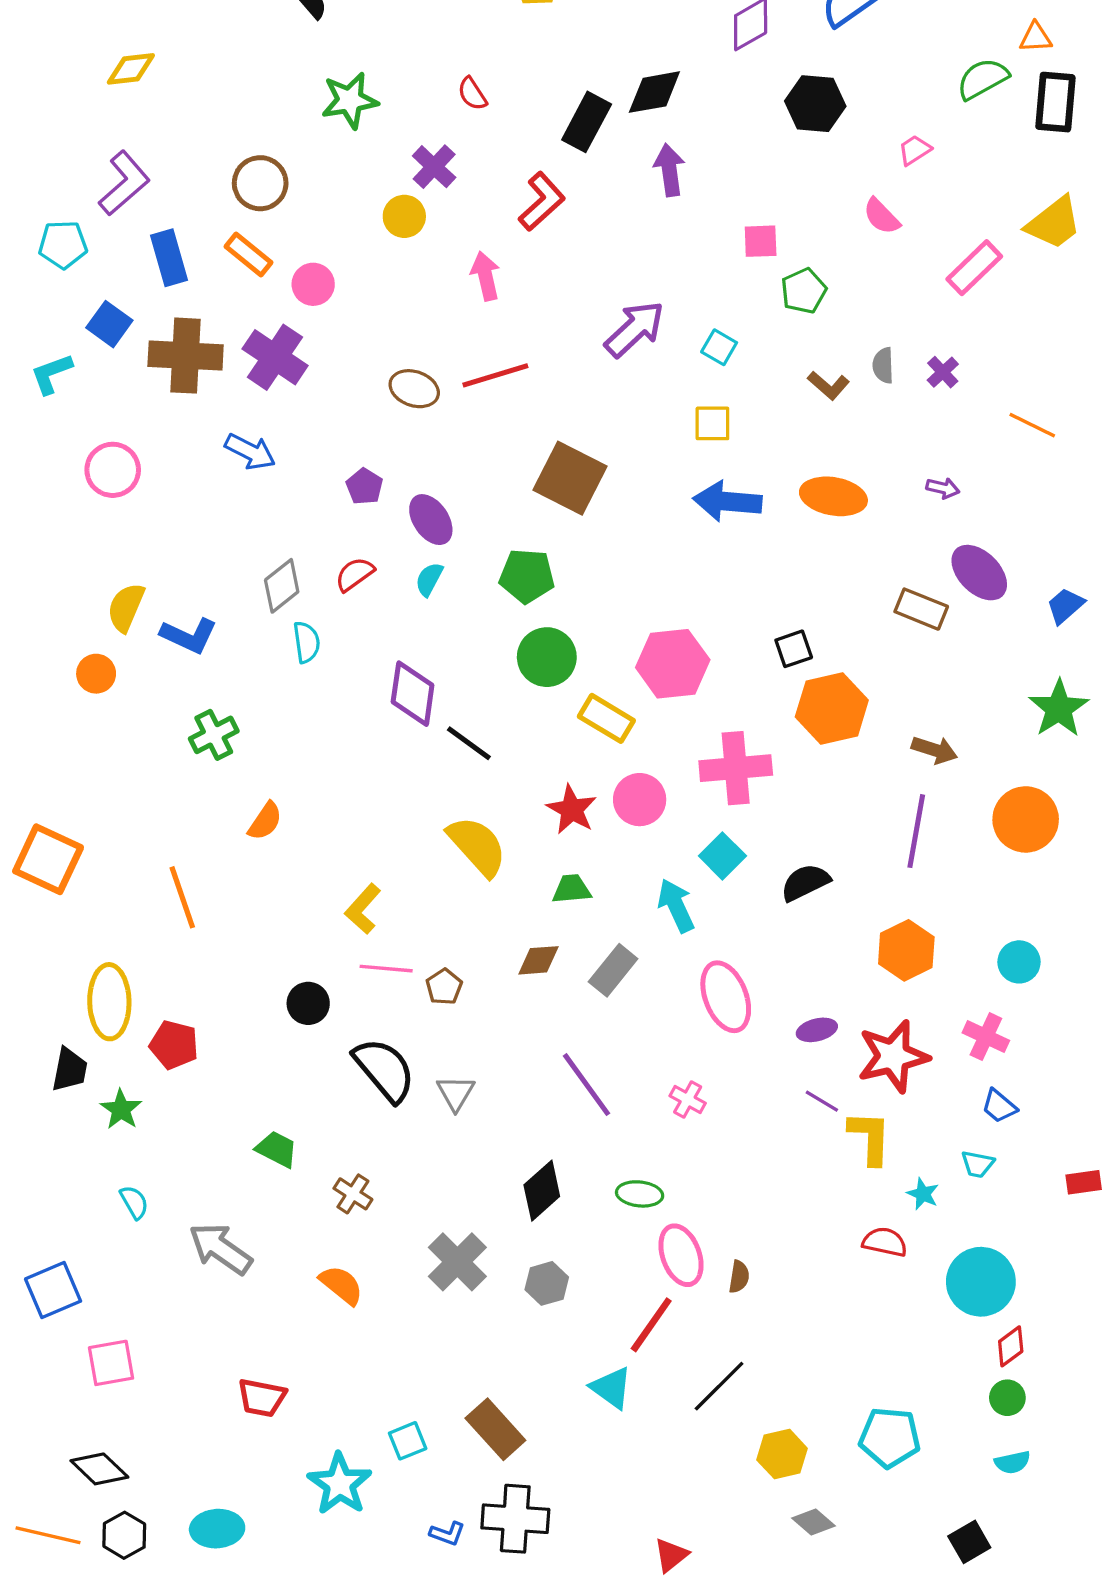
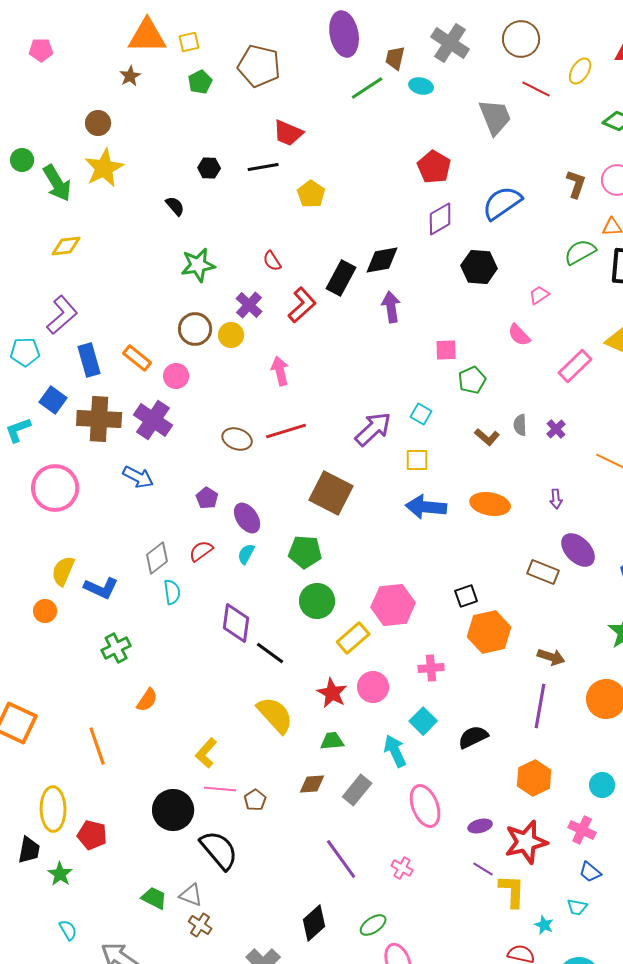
brown circle: (260, 183) -> (195, 329), moved
red L-shape: (542, 201) -> (302, 305), moved
purple arrow: (635, 329) -> (373, 429), moved
pink circle: (113, 470) -> (55, 488), size x1.4
purple arrow: (943, 488) -> (556, 499), turned 72
yellow rectangle: (606, 718) -> (353, 638), turned -72
pink cross: (736, 768) -> (431, 668), size x0.6
black circle: (308, 1003) -> (173, 810), size x1.6
gray triangle: (456, 1093) -> (191, 895), moved, turned -40
green ellipse: (640, 1194) -> (373, 925), turned -40

